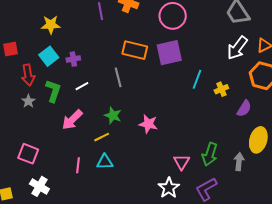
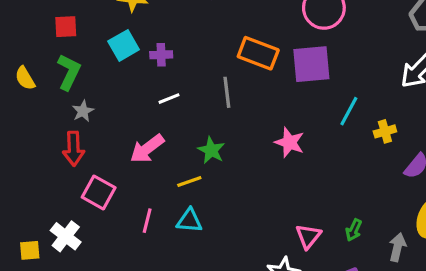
red arrow: (28, 75) -> (74, 149), moved
green L-shape: (53, 91) -> (69, 72), moved
pink star: (148, 124) -> (289, 142), moved
pink square: (28, 154) -> (99, 192), moved
green arrow: (210, 154) -> (354, 230), size x0.6
white cross: (39, 186) -> (66, 236), moved

